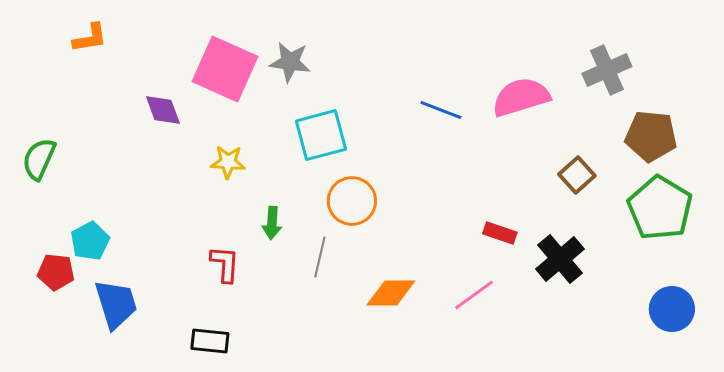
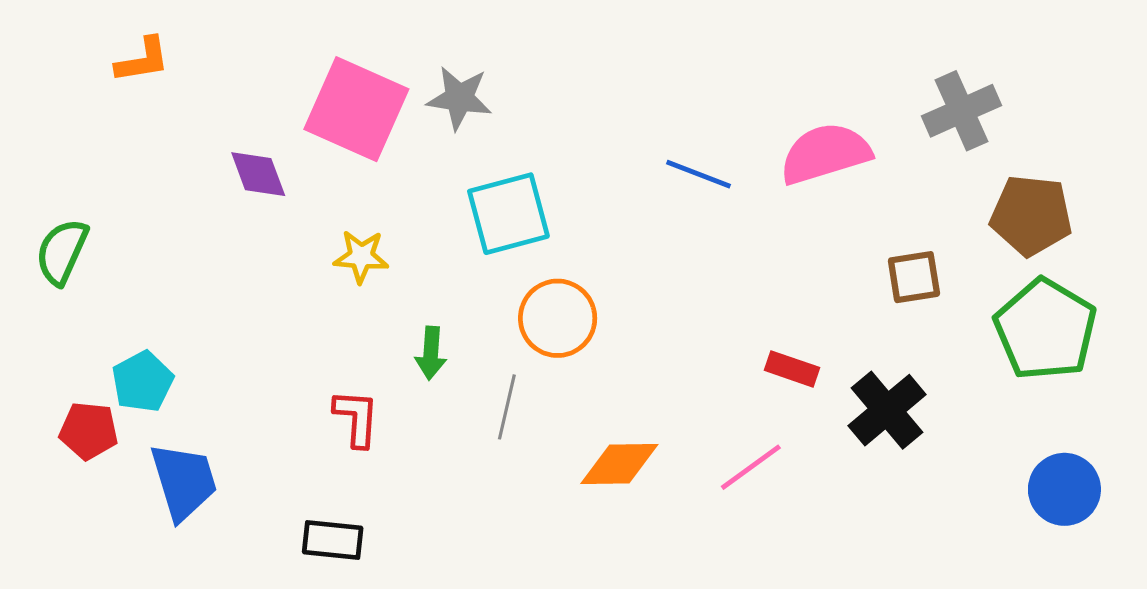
brown square: (577, 175) -> (914, 277), turned 33

